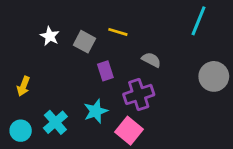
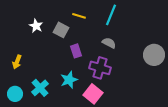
cyan line: (198, 21) -> (111, 15), moved
yellow line: (118, 32) -> (79, 16), moved
purple cross: (139, 94) -> (100, 68), turned 35

